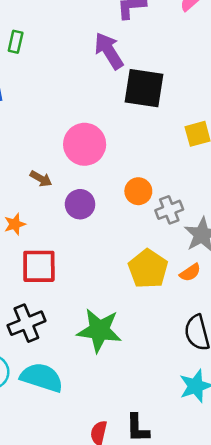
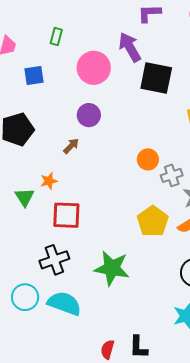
pink circle: (85, 144) -> (94, 68), moved
brown arrow: (41, 179) -> (71, 146), turned -78
purple circle: (80, 204) -> (89, 115), moved

